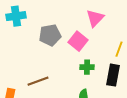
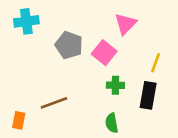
gray pentagon: (50, 35) -> (69, 45), turned 30

